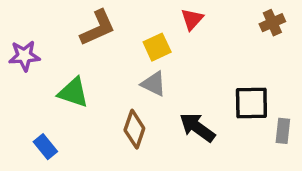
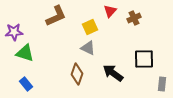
brown cross: (272, 23) -> (134, 18), moved
green triangle: (73, 92) -> (25, 53), moved
gray rectangle: (283, 131) -> (162, 84), moved

